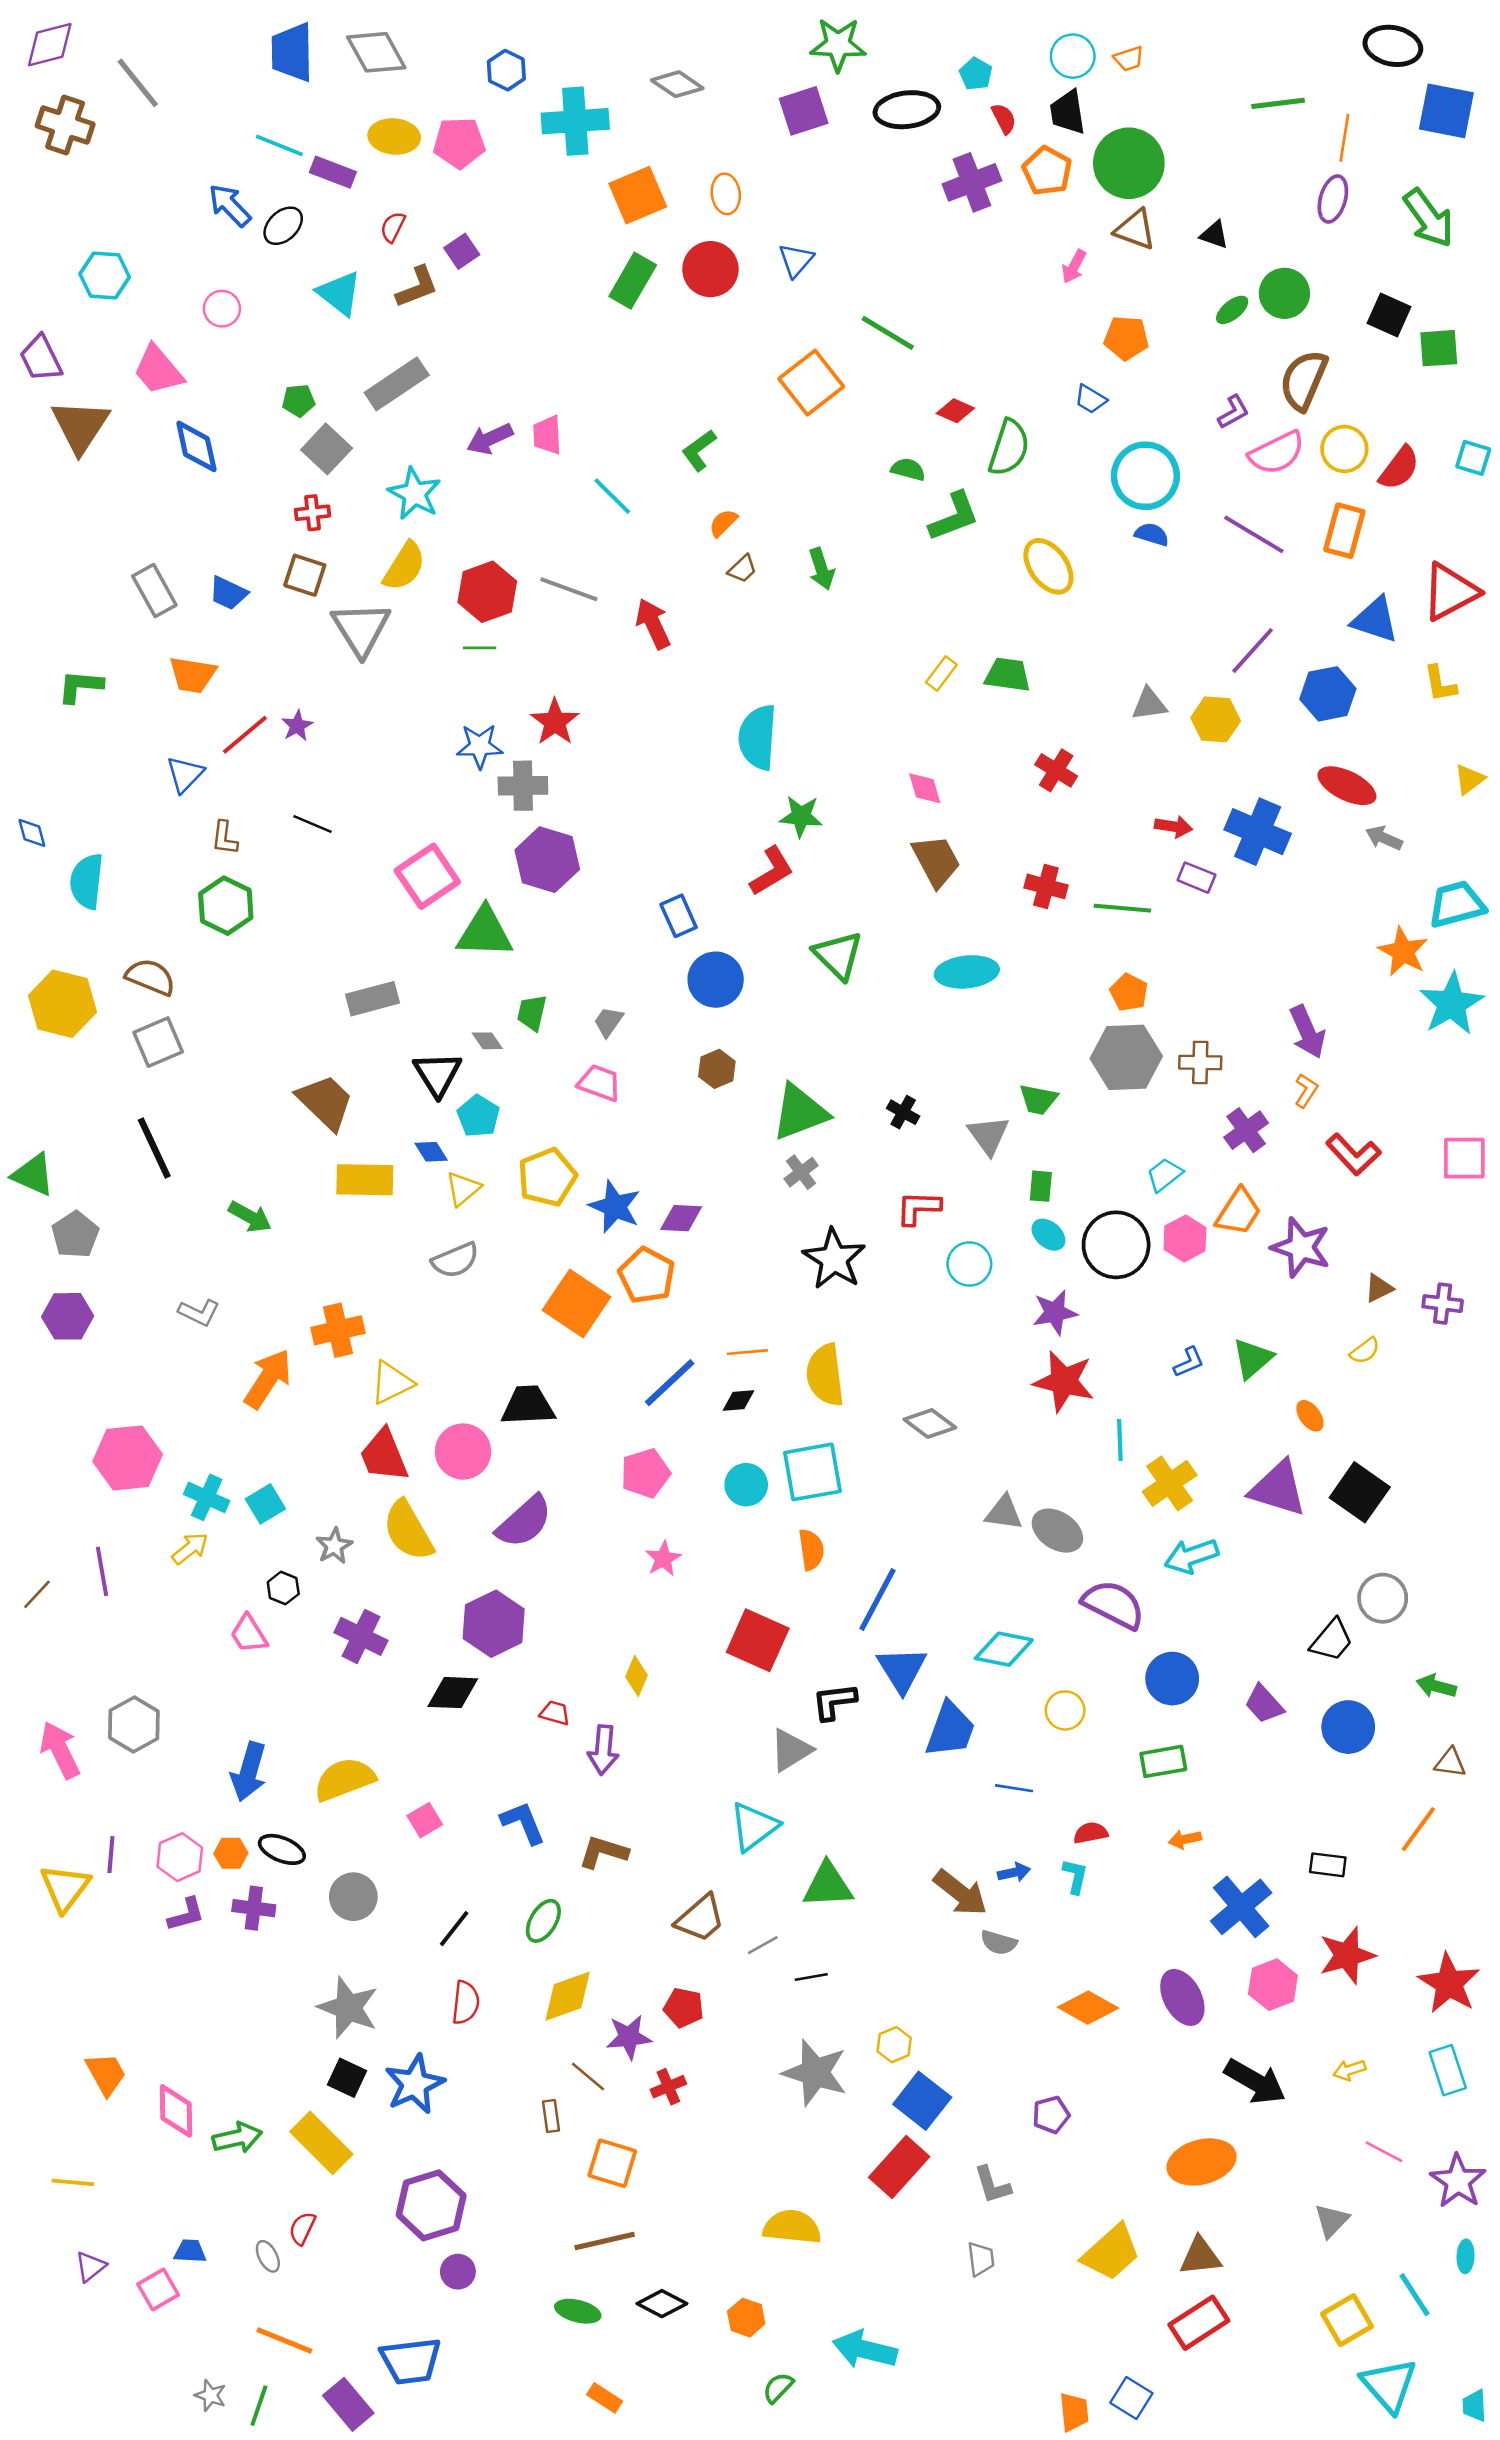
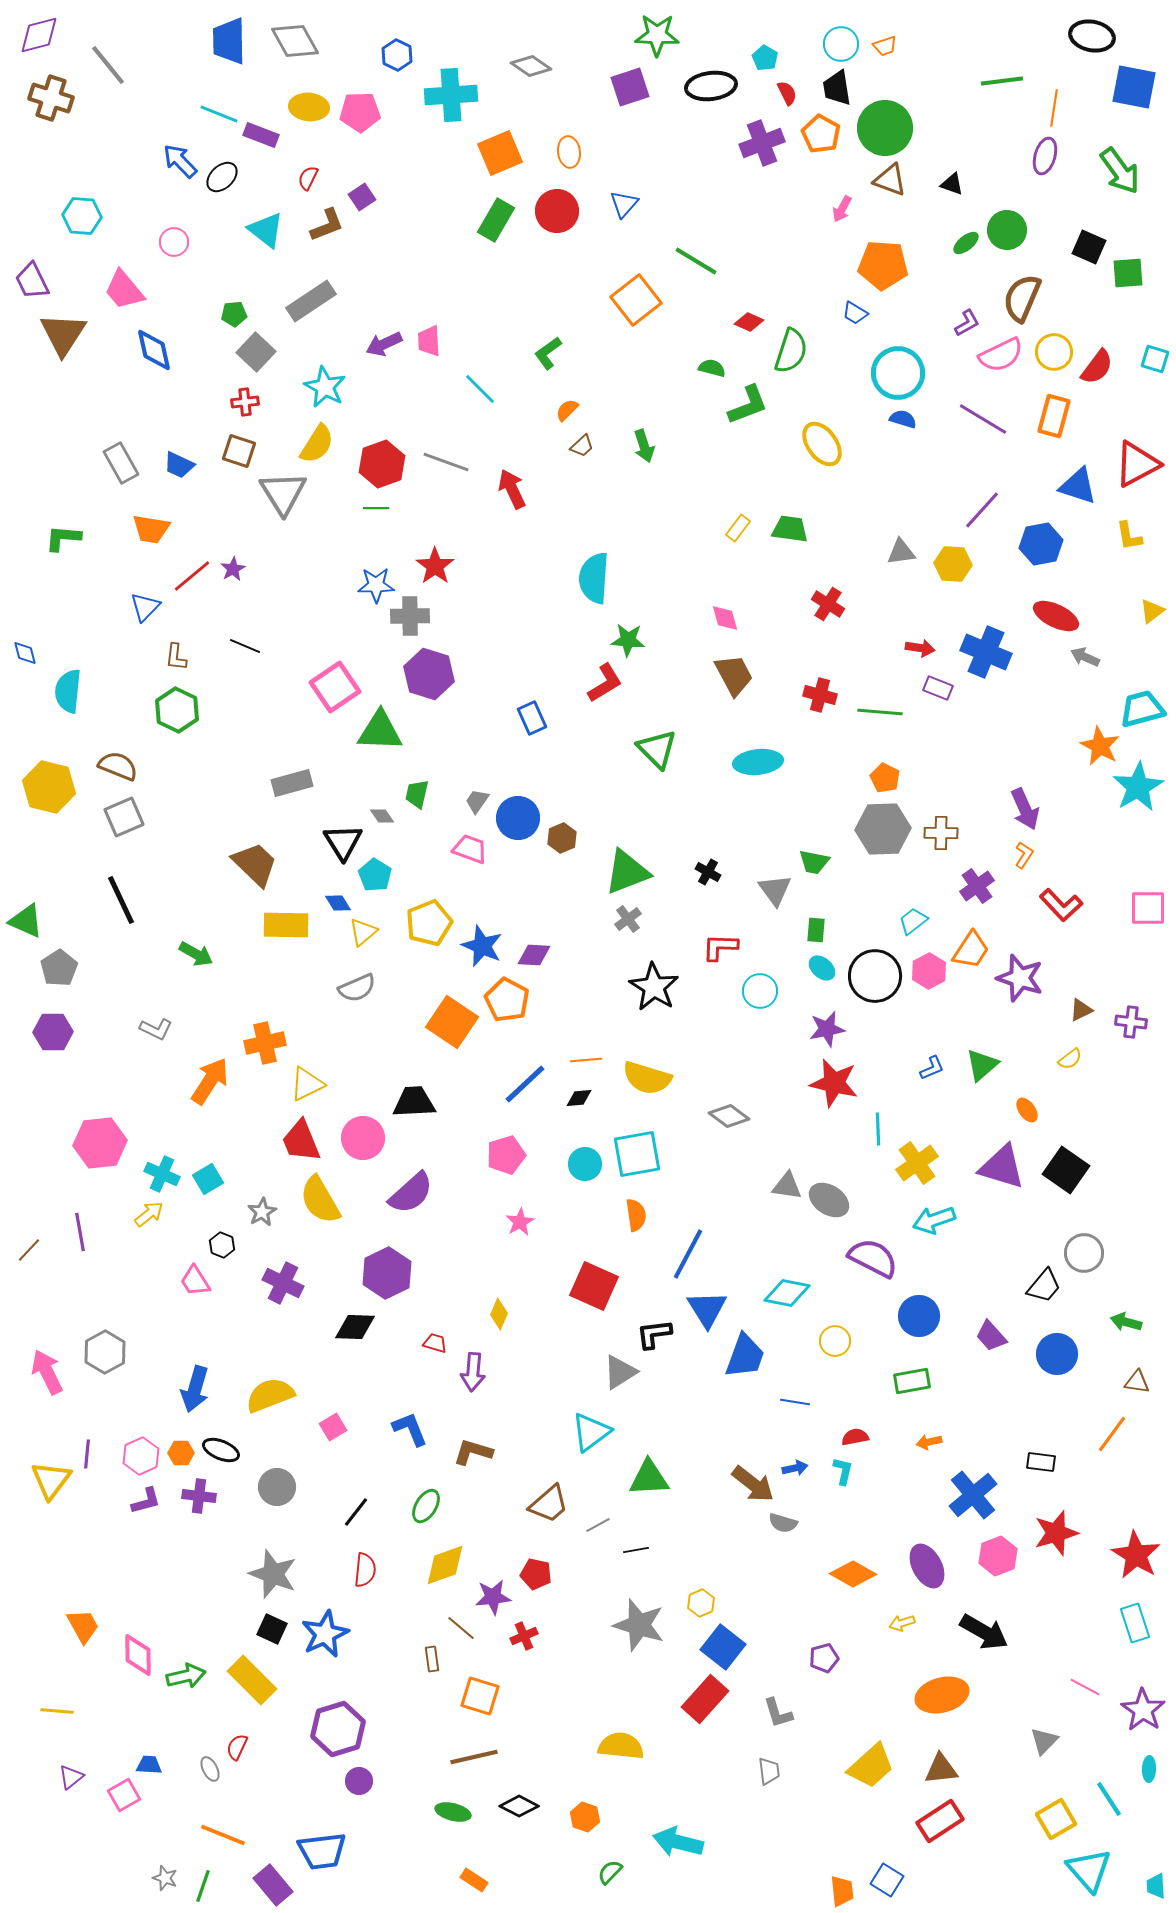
orange pentagon: (1126, 338) -> (883, 265), size x1.4
blue circle: (716, 980) -> (518, 818), moved
yellow semicircle: (825, 1375) -> (647, 1078), turned -66
yellow arrow: (1349, 2070) -> (902, 1623), moved

